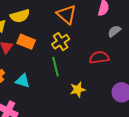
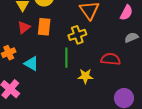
orange rectangle: (26, 42) -> (44, 27), turned 60
yellow star: (78, 89) -> (85, 76), moved

